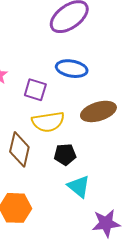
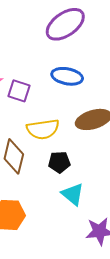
purple square: (35, 90) -> (19, 91), moved

